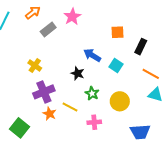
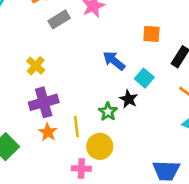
black star: (78, 73) -> (129, 99), moved
yellow circle: (120, 101) -> (100, 146), moved
yellow line: (70, 107) -> (76, 127), turned 49
pink cross: (94, 122) -> (81, 168), moved

